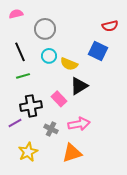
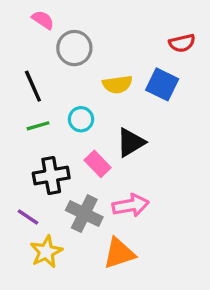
pink semicircle: (16, 14) -> (43, 20), moved, turned 48
cyan circle: (49, 56) -> (81, 119), moved
yellow semicircle: (69, 64) -> (117, 84), moved, turned -30
purple line: (15, 123) -> (28, 217), moved, turned 64
gray cross: (51, 129) -> (84, 214), size x1.5

